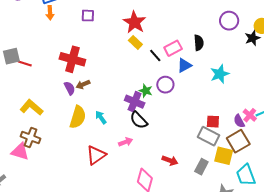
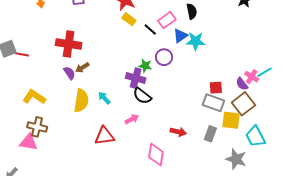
cyan star: (220, 74) -> (196, 41), moved, turned 30
red triangle: (96, 155) -> (104, 136), turned 35

